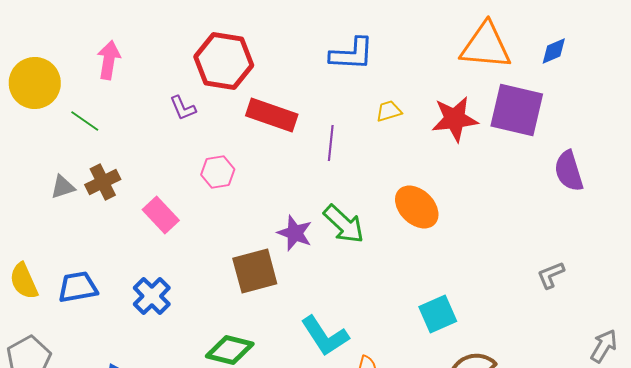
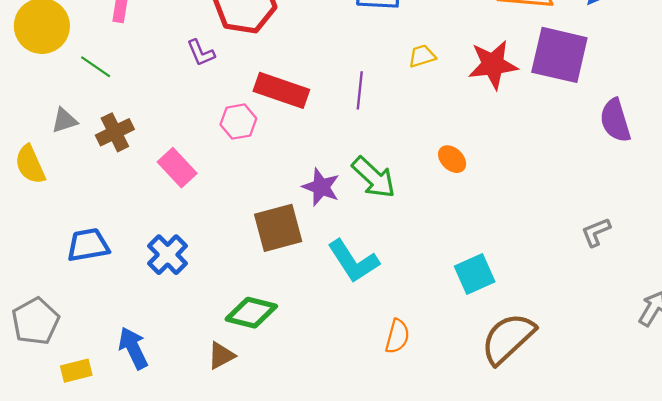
red rectangle: (272, 115) -> (281, 90), moved
gray triangle: (63, 187) -> (64, 120), moved
orange ellipse: (417, 207) -> (452, 159), size x0.6
yellow semicircle: (24, 281) -> (30, 164), moved
cyan L-shape: (325, 336) -> (353, 261), moved

